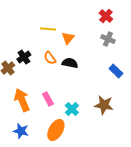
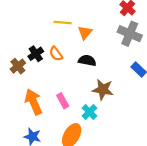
gray cross: (108, 39) -> (130, 34), size x1.5
orange semicircle: (50, 58) -> (56, 54), moved
brown star: (104, 105) -> (103, 90), moved

